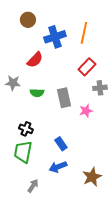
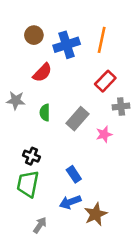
brown circle: (28, 20) -> (34, 35), moved
green semicircle: (37, 93) -> (45, 113), turned 88
gray rectangle: (64, 98) -> (77, 119), turned 54
brown star: (92, 177) -> (96, 214), moved

